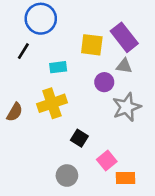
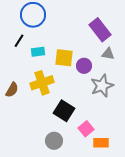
yellow square: (92, 45) -> (64, 58), moved
gray triangle: (124, 66) -> (108, 54), moved
cyan rectangle: (58, 67) -> (38, 52), moved
black square: (79, 138) -> (64, 111), size x1.5

